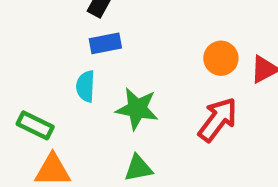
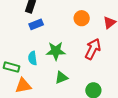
orange circle: (221, 58) -> (82, 18), moved
cyan semicircle: (86, 86) -> (33, 58), moved

